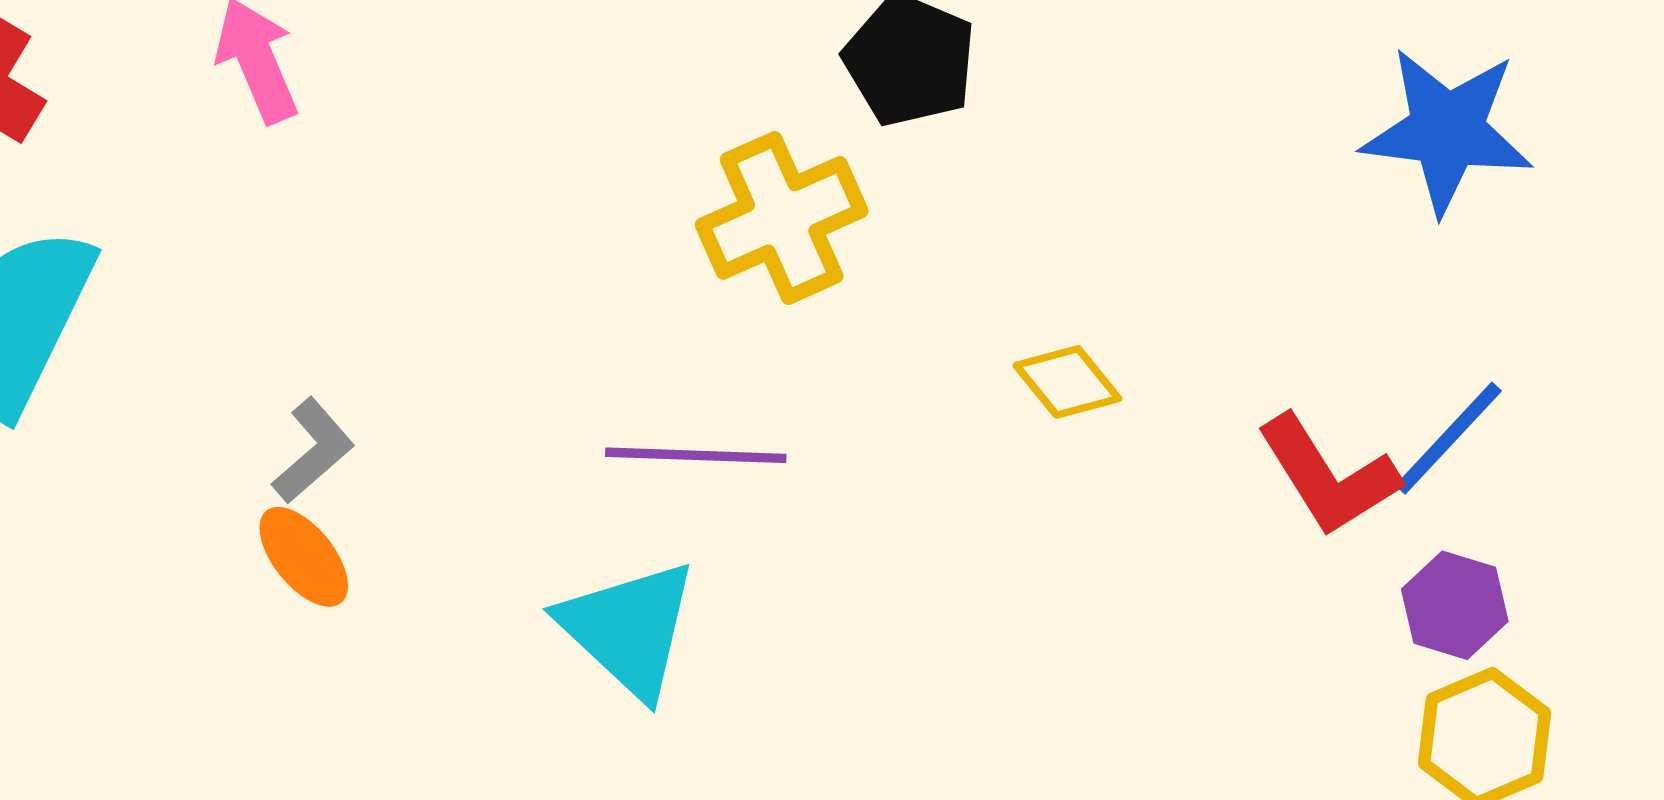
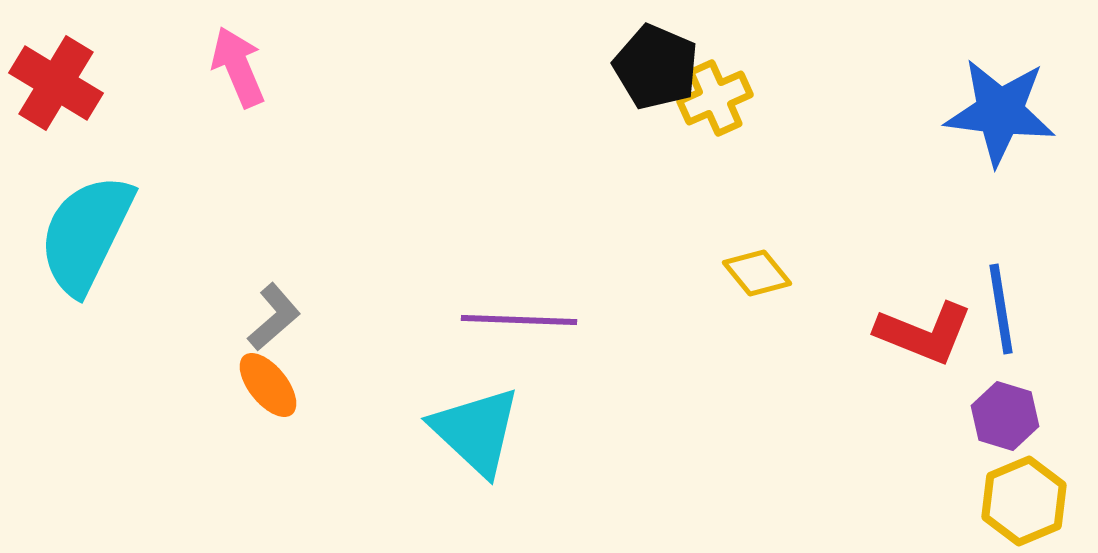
yellow cross: (782, 218) -> (715, 98), moved, size x0.7
blue line: (1449, 438) -> (1001, 309), turned -52
red L-shape: (1328, 476) -> (924, 333), turned -36

